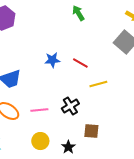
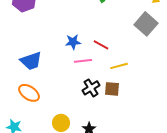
pink line: (39, 110) -> (83, 61), moved
brown square: (91, 131) -> (112, 89), moved

